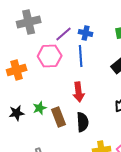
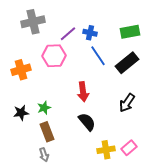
blue line: (81, 56) -> (98, 56), moved, turned -30
brown rectangle: (59, 117) -> (47, 132), moved
black semicircle: (83, 122) -> (87, 122), turned -36

